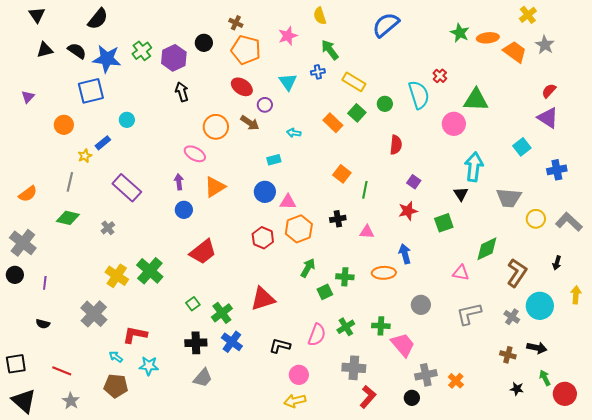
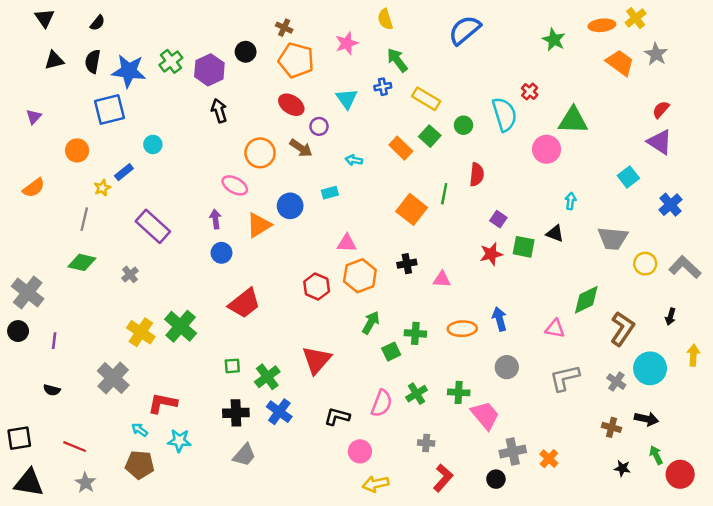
black semicircle: (98, 19) -> (98, 23), moved, size x0.6
orange ellipse: (488, 38) -> (602, 25), moved
black semicircle: (77, 51) -> (93, 61), turned -114
cyan arrow: (474, 167) -> (571, 201), size x0.5
blue cross: (557, 170) -> (671, 205), turned -30
orange square: (342, 174) -> (412, 209), size x1.4
green line: (365, 190) -> (444, 194), moved
blue circle: (265, 192) -> (290, 206), moved
orange semicircle: (28, 194) -> (34, 188), moved
black triangle: (461, 194) -> (555, 234), turned -35
green square: (444, 223) -> (524, 247), moved, turned 30
blue arrow: (405, 254) -> (500, 319), moved
red triangle: (263, 299) -> (317, 360), turned -32
green square: (193, 304) -> (232, 366), turned 32
gray cross: (354, 368) -> (426, 443), size x0.6
black triangle: (24, 401) -> (29, 483), turned -32
yellow arrow: (295, 401) -> (376, 484), moved

